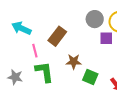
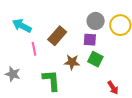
purple square: (106, 38) -> (90, 40), moved
green L-shape: (44, 72) -> (51, 80), moved
green square: (90, 77) -> (95, 59), moved

